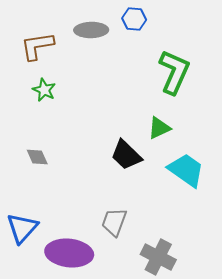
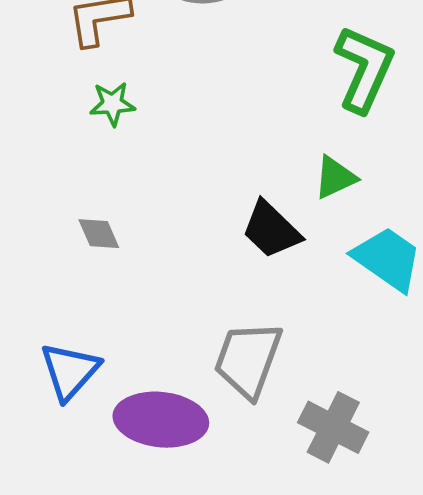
green star: (44, 90) -> (112, 104), turned -30
gray trapezoid: (114, 222) -> (248, 360), size x1.4

